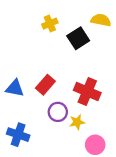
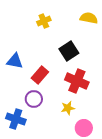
black square: (78, 38) -> (69, 51), moved
blue triangle: (15, 88) -> (15, 61), moved
purple circle: (58, 112) -> (34, 99), moved

